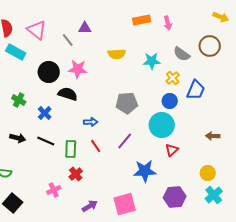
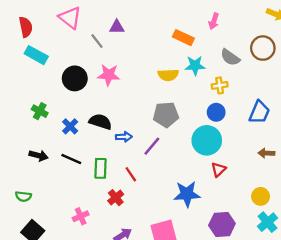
orange rectangle: (142, 20) -> (183, 38), moved, turned 36
pink arrow: (168, 23) -> (214, 21), turned 32
pink triangle: (37, 30) -> (70, 18), moved
yellow semicircle: (117, 54) -> (168, 75), moved
yellow cross: (173, 78) -> (220, 85), turned 32
blue trapezoid: (196, 90) -> (259, 112), moved
black semicircle: (68, 94) -> (100, 122), moved
purple line: (125, 141) -> (152, 146), moved
red line: (96, 146) -> (131, 174), moved
red cross: (76, 174) -> (116, 198), moved

